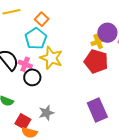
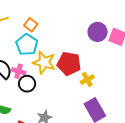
yellow cross: (98, 41) -> (87, 79), moved
red pentagon: (96, 61) -> (69, 64), moved

